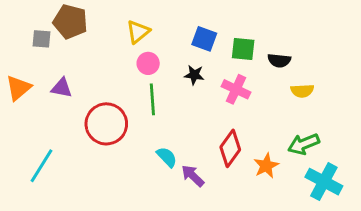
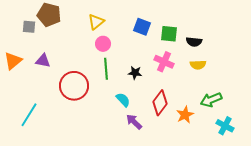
black star: (194, 75) -> (135, 73), moved
yellow semicircle: (302, 91) -> (198, 65), moved
cyan semicircle: (167, 157) -> (123, 100), moved
cyan cross: (324, 182) -> (225, 126), size x0.7

